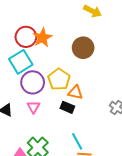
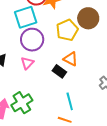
yellow pentagon: (59, 79) -> (67, 30), moved
cyan line: (77, 141) -> (70, 101), moved

